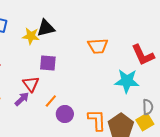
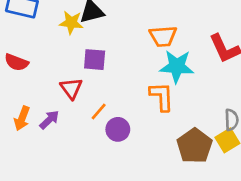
cyan star: (127, 81) -> (177, 66), moved
purple arrow: (22, 99) -> (49, 120), moved
orange L-shape: (97, 120) -> (162, 97), moved

